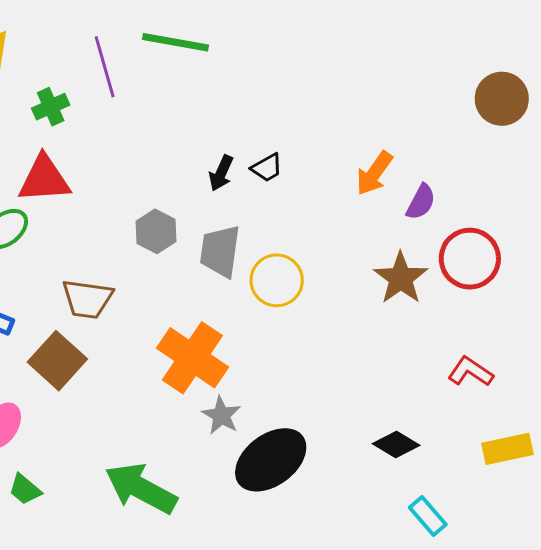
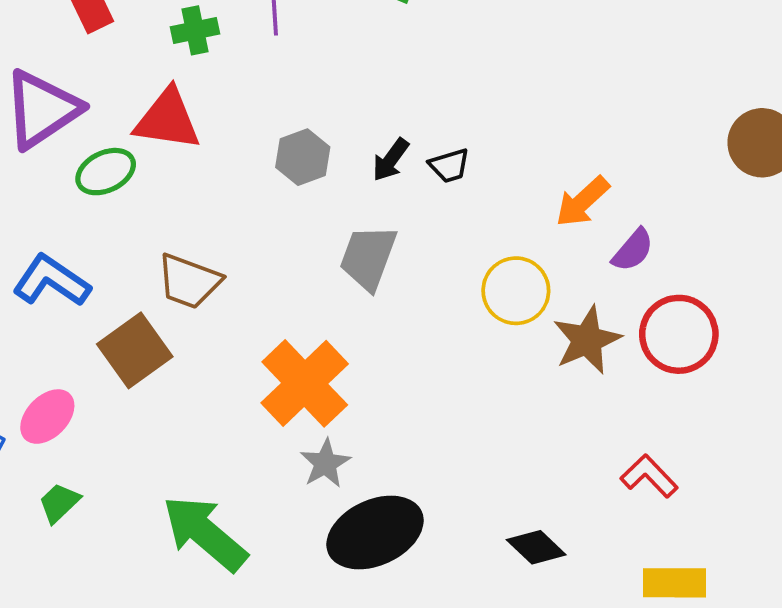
gray hexagon: (156, 231) -> (303, 157), moved
yellow circle: (277, 280) -> (516, 291), moved
green trapezoid: (25, 489) -> (59, 503), turned 84

